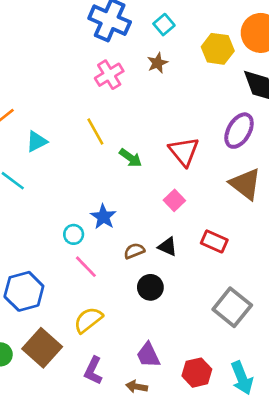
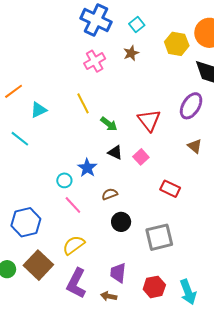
brown triangle: (245, 184) -> (195, 146), size x0.6
black triangle: (168, 247) -> (115, 152), moved
gray square: (232, 307) -> (159, 237), moved, turned 36
purple trapezoid: (148, 355) -> (118, 273), turned 30
purple L-shape: (93, 371) -> (76, 283), size x1.4

